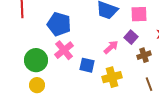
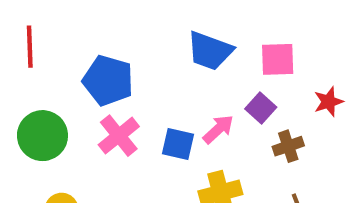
green circle: (36, 60) -> (42, 136), moved
blue square: (87, 65) -> (178, 144), moved

